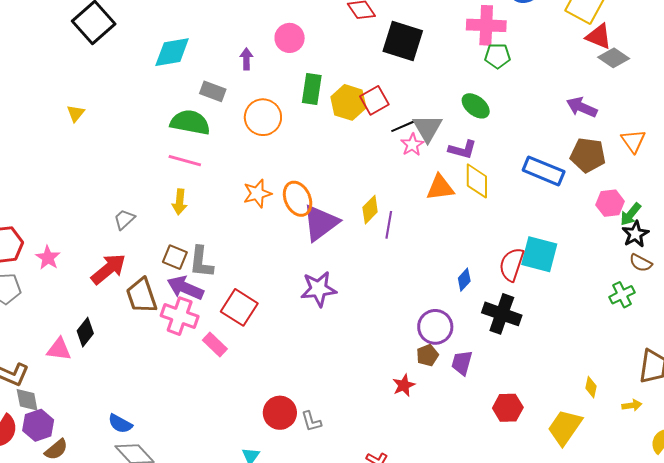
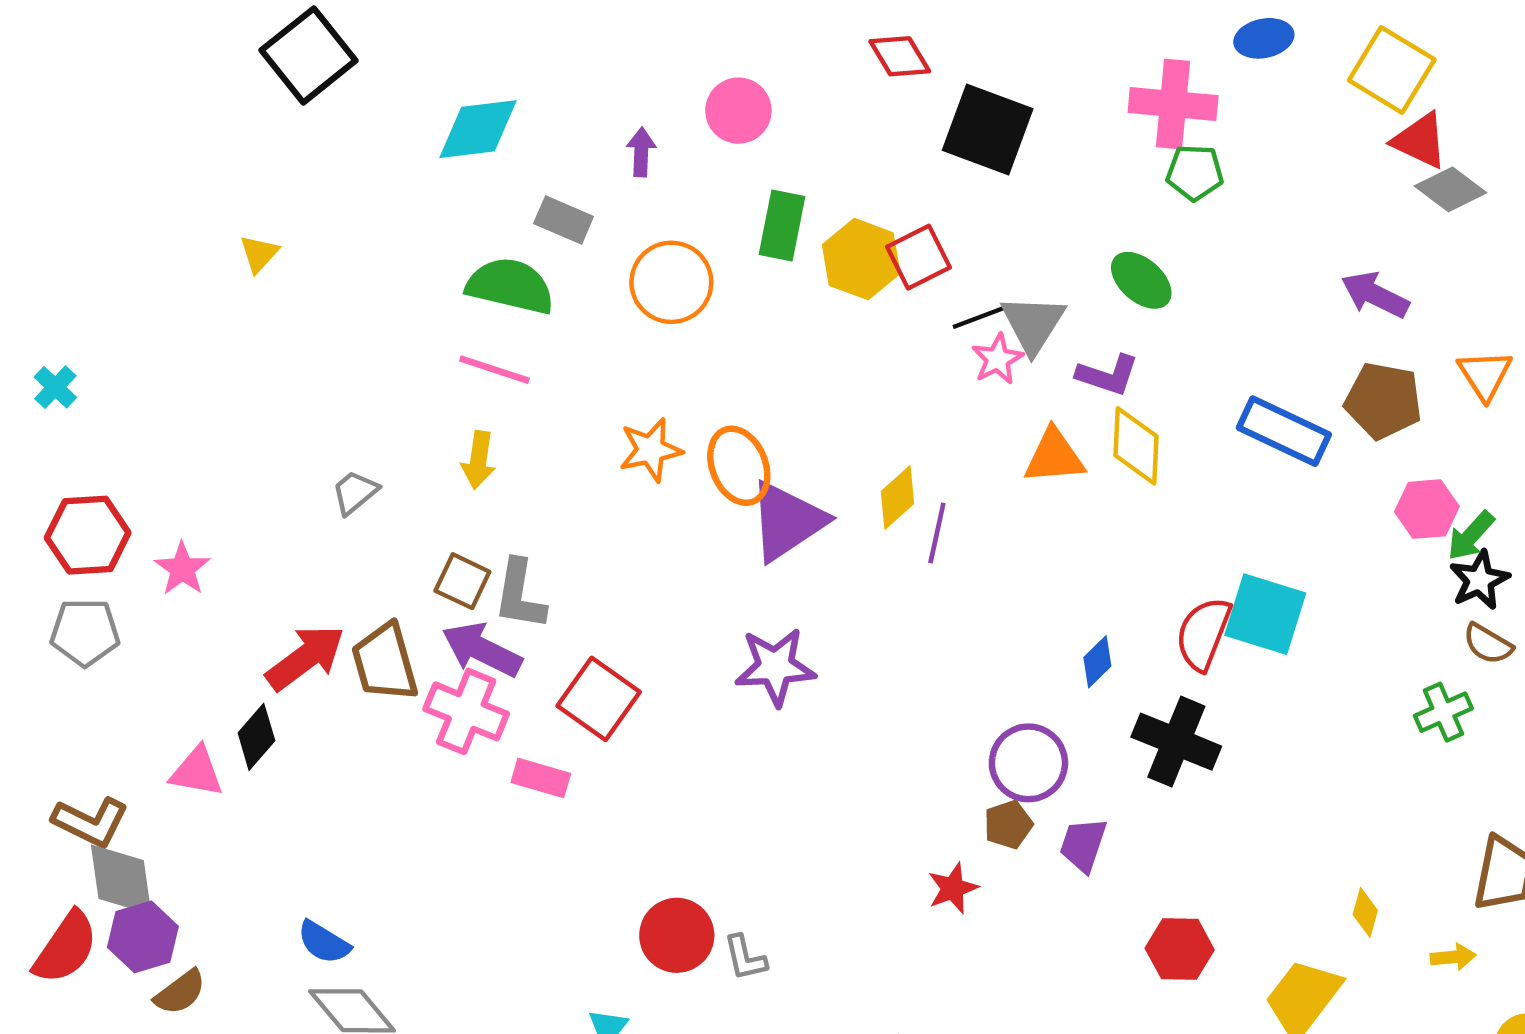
red arrow: (108, 269) -> (305, 658), moved
pink rectangle: (215, 344) -> (541, 778), turned -30
gray diamond: (27, 400) -> (121, 879), size x1.4

